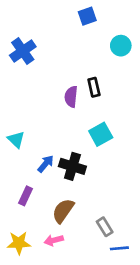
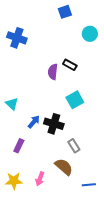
blue cross: (23, 51) -> (17, 38), turned -36
black rectangle: (94, 87) -> (70, 65), turned -48
brown semicircle: (63, 211) -> (64, 167), moved, turned 96
gray rectangle: (105, 227) -> (74, 146), moved
pink arrow: (54, 240) -> (40, 179), turned -56

